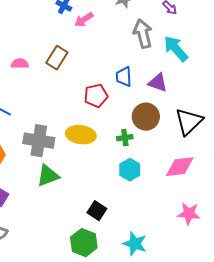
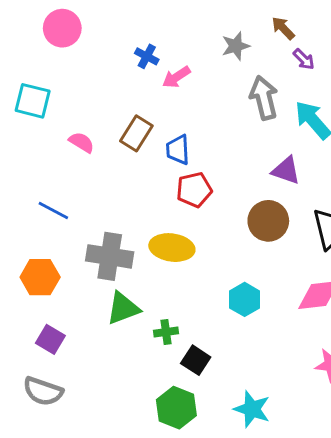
pink semicircle: (20, 64) -> (82, 142), turned 30
blue trapezoid: (124, 77) -> (178, 150), moved
green cross: (125, 138) -> (166, 332), moved

